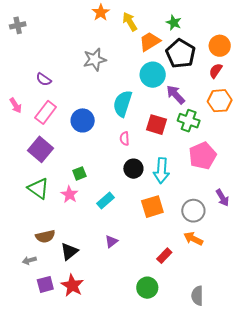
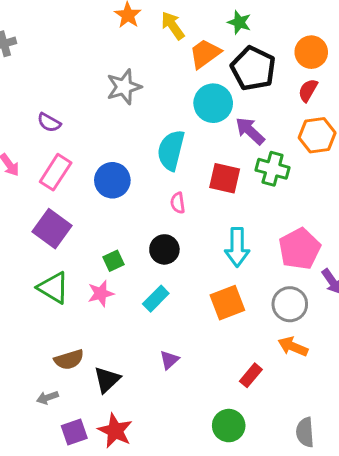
pink pentagon: (202, 156) -> (300, 249), moved
black circle: (133, 169) -> (164, 249), moved
pink star: (69, 194) -> (101, 293), turned 30

